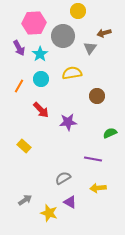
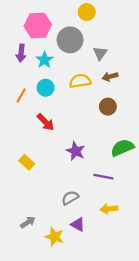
brown arrow: (104, 33) -> (110, 77), moved
purple arrow: (19, 48) -> (21, 53), turned 35
purple star: (68, 122) -> (76, 151), moved, turned 30
green semicircle: (110, 133) -> (122, 148), size x1.5

